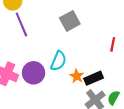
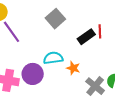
cyan semicircle: (58, 61) -> (53, 58), turned -108
black rectangle: (94, 78) -> (86, 37), moved

